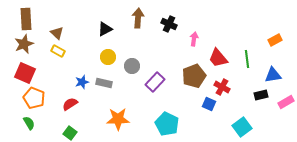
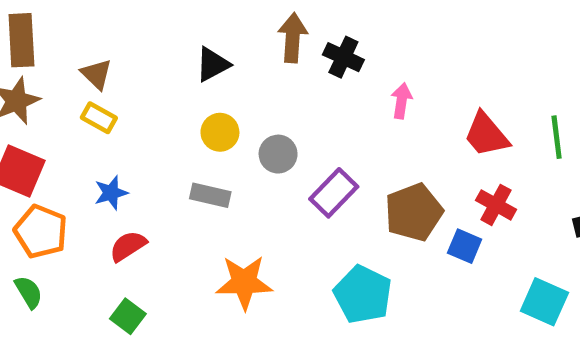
black cross: (169, 24) -> (343, 57), moved
pink arrow: (194, 39) -> (402, 101), moved
brown pentagon: (194, 76) -> (414, 212), moved
blue star: (82, 82) -> (111, 193), moved
cyan square: (242, 127) -> (544, 302), turned -30

